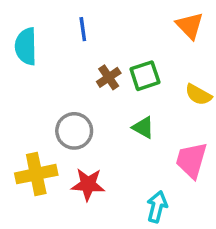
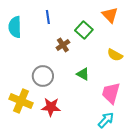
green square: (145, 76) -> (84, 30), moved, turned -30
yellow cross: (36, 174) -> (21, 101), turned 35
cyan arrow: (157, 207) -> (106, 120), moved, turned 30

